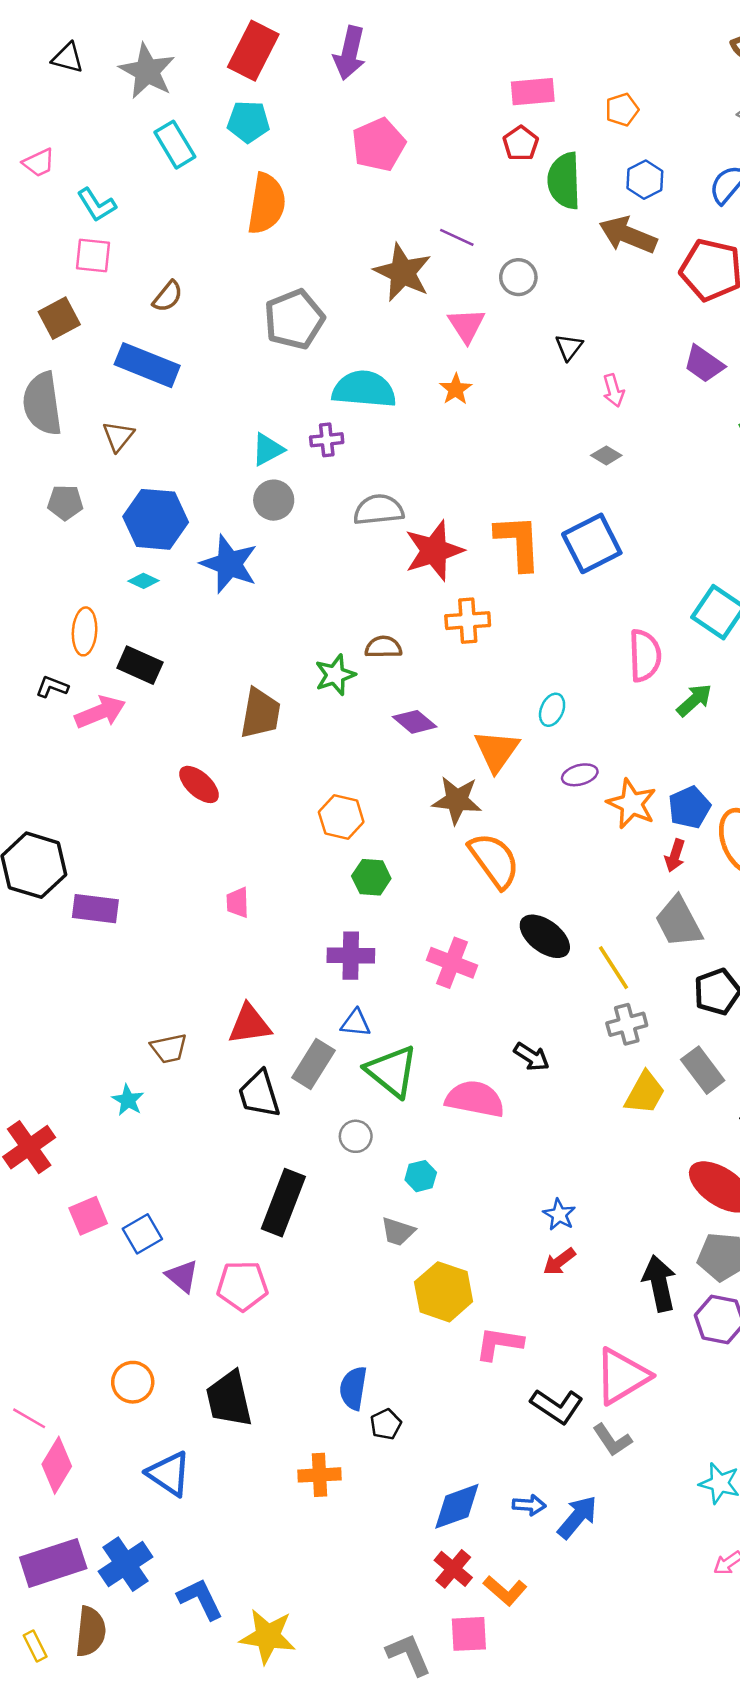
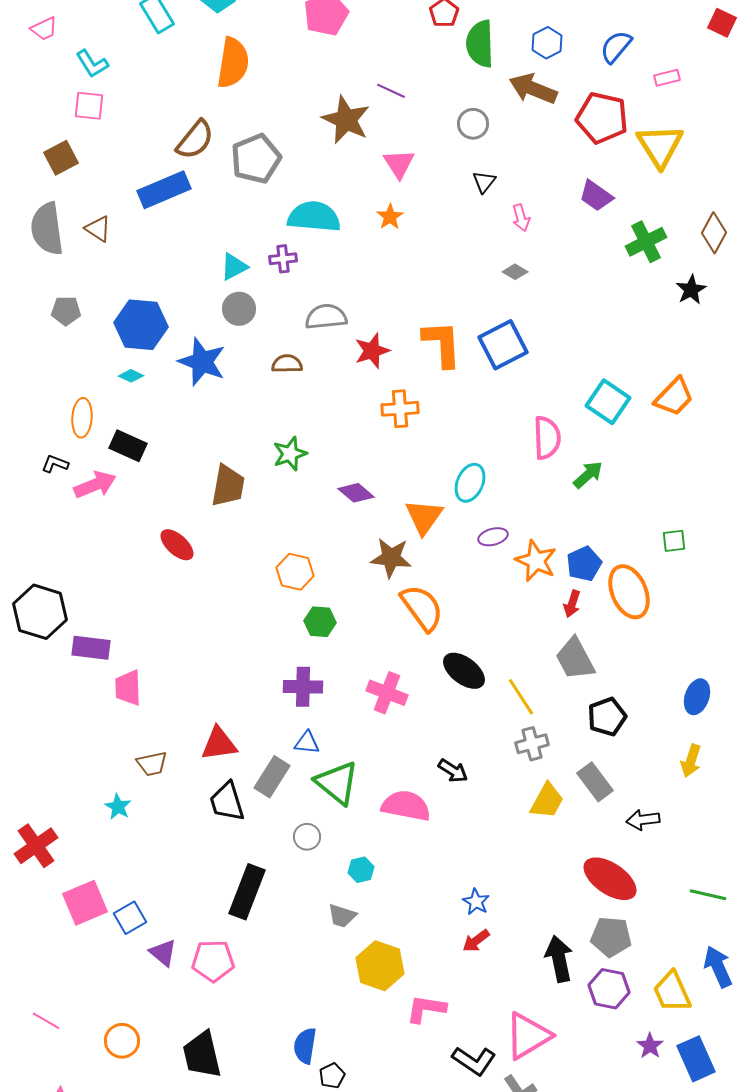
gray circle: (518, 277) -> (473, 124), moved
brown semicircle: (168, 296) -> (195, 140), moved, size x1.5
blue rectangle: (147, 365) -> (164, 190), moved, turned -45
brown triangle: (118, 436) -> (98, 229), moved, turned -36
red star: (434, 551) -> (372, 351), size x0.7
brown semicircle: (383, 647) -> (287, 364), moved
cyan ellipse: (552, 710) -> (470, 483), size x1.4
pink trapezoid: (238, 903) -> (128, 688), moved, size x1.4
pink square: (88, 1216) -> (85, 903), size x1.4
pink line: (29, 1418) -> (46, 1021), moved

